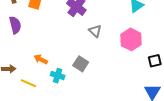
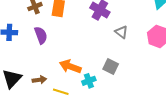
orange arrow: (41, 59) -> (70, 67), size x1.5
cyan cross: (58, 76) -> (89, 81), turned -32

